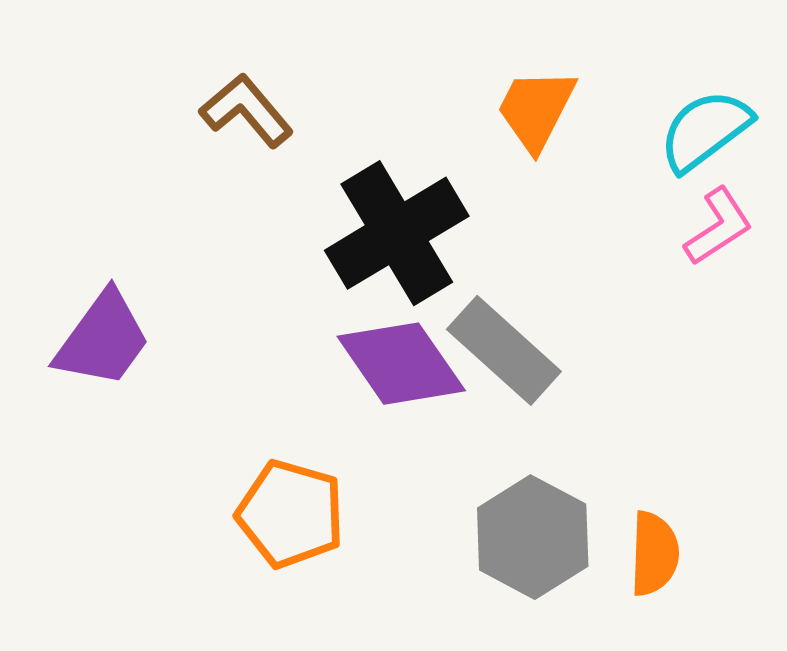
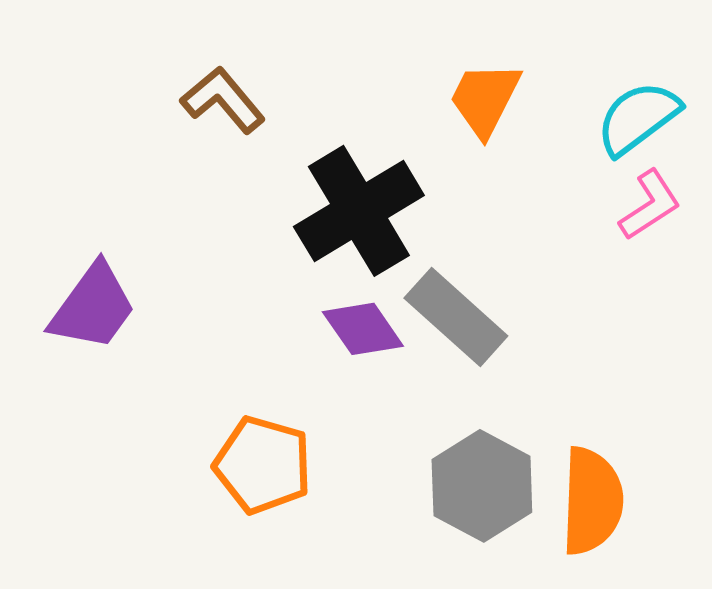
purple diamond: (401, 364) -> (363, 329), size x0.7
orange semicircle: (654, 554) -> (592, 501), size x1.4

